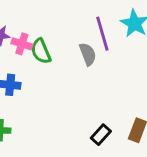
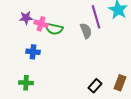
green semicircle: (41, 51) -> (54, 29), turned -54

